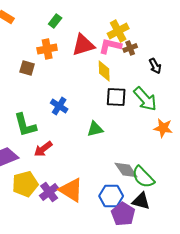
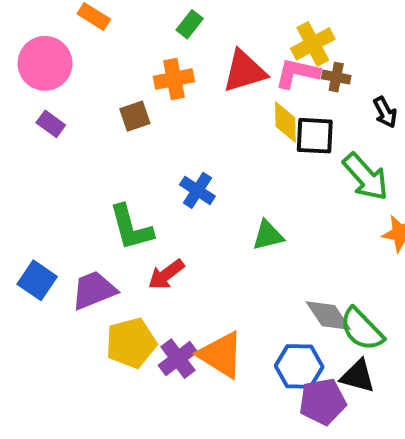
brown cross: (130, 48) -> (336, 77), turned 32
brown square: (27, 68) -> (135, 116), turned -35
black square: (116, 97) -> (315, 136), moved
purple pentagon: (123, 214) -> (323, 402), turned 30

